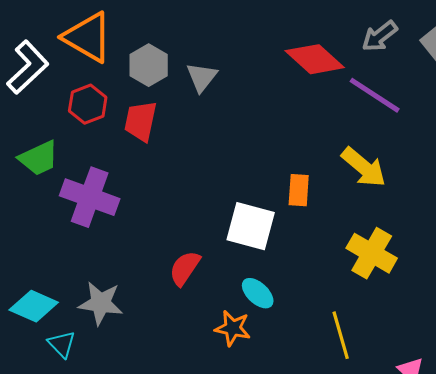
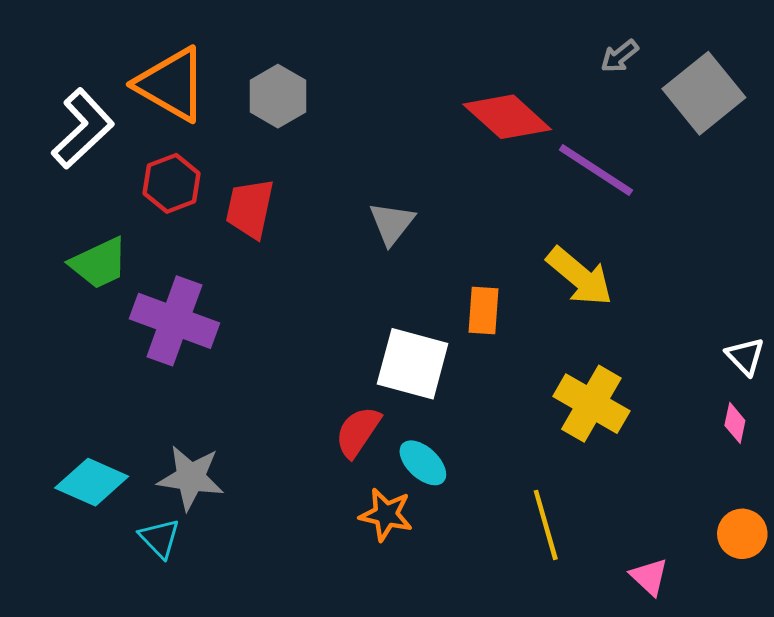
gray arrow: (380, 36) -> (620, 56), moved, size x0.7
gray hexagon: (149, 65) -> (278, 96), moved
gray triangle: (202, 77) -> (392, 223), moved
red semicircle: (185, 268) -> (358, 432), moved
cyan triangle: (62, 344) -> (160, 538), moved

